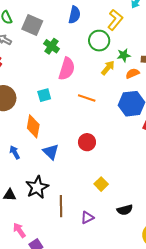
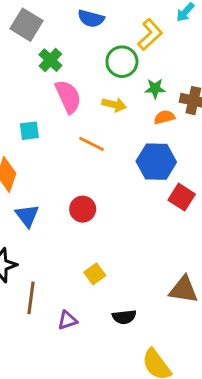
blue semicircle: (75, 15) -> (91, 19), turned 84
yellow arrow: (108, 68) -> (114, 105), moved, turned 56
pink semicircle: (67, 69) -> (68, 97), turned -50

